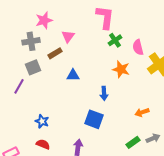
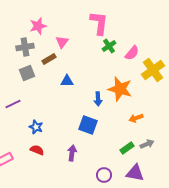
pink semicircle: (138, 47) -> (132, 53), turned -126
orange star: (121, 69) -> (120, 89), moved, size x1.4
purple line: (19, 86) -> (13, 104), moved, turned 35

